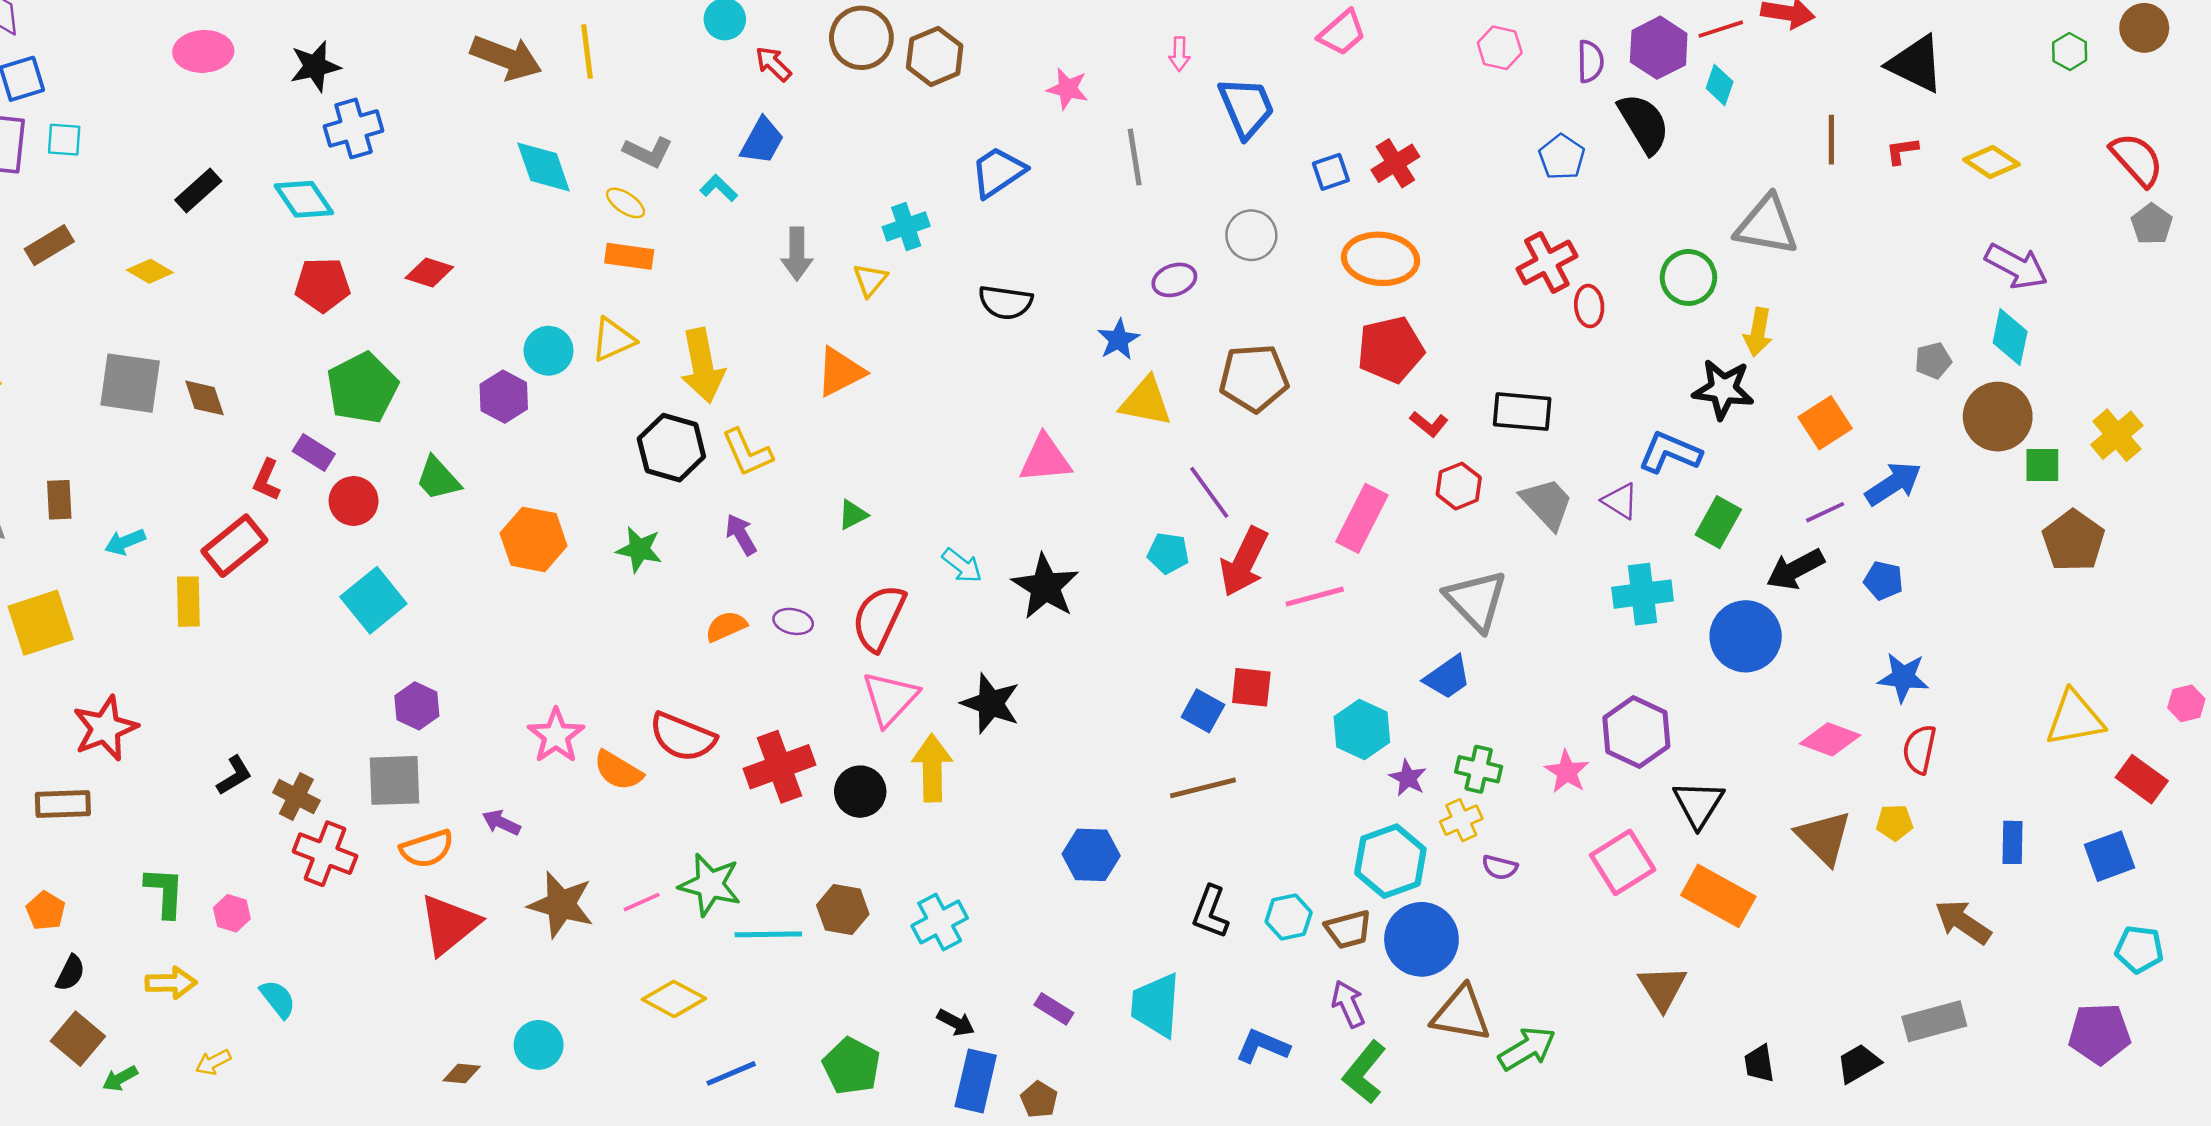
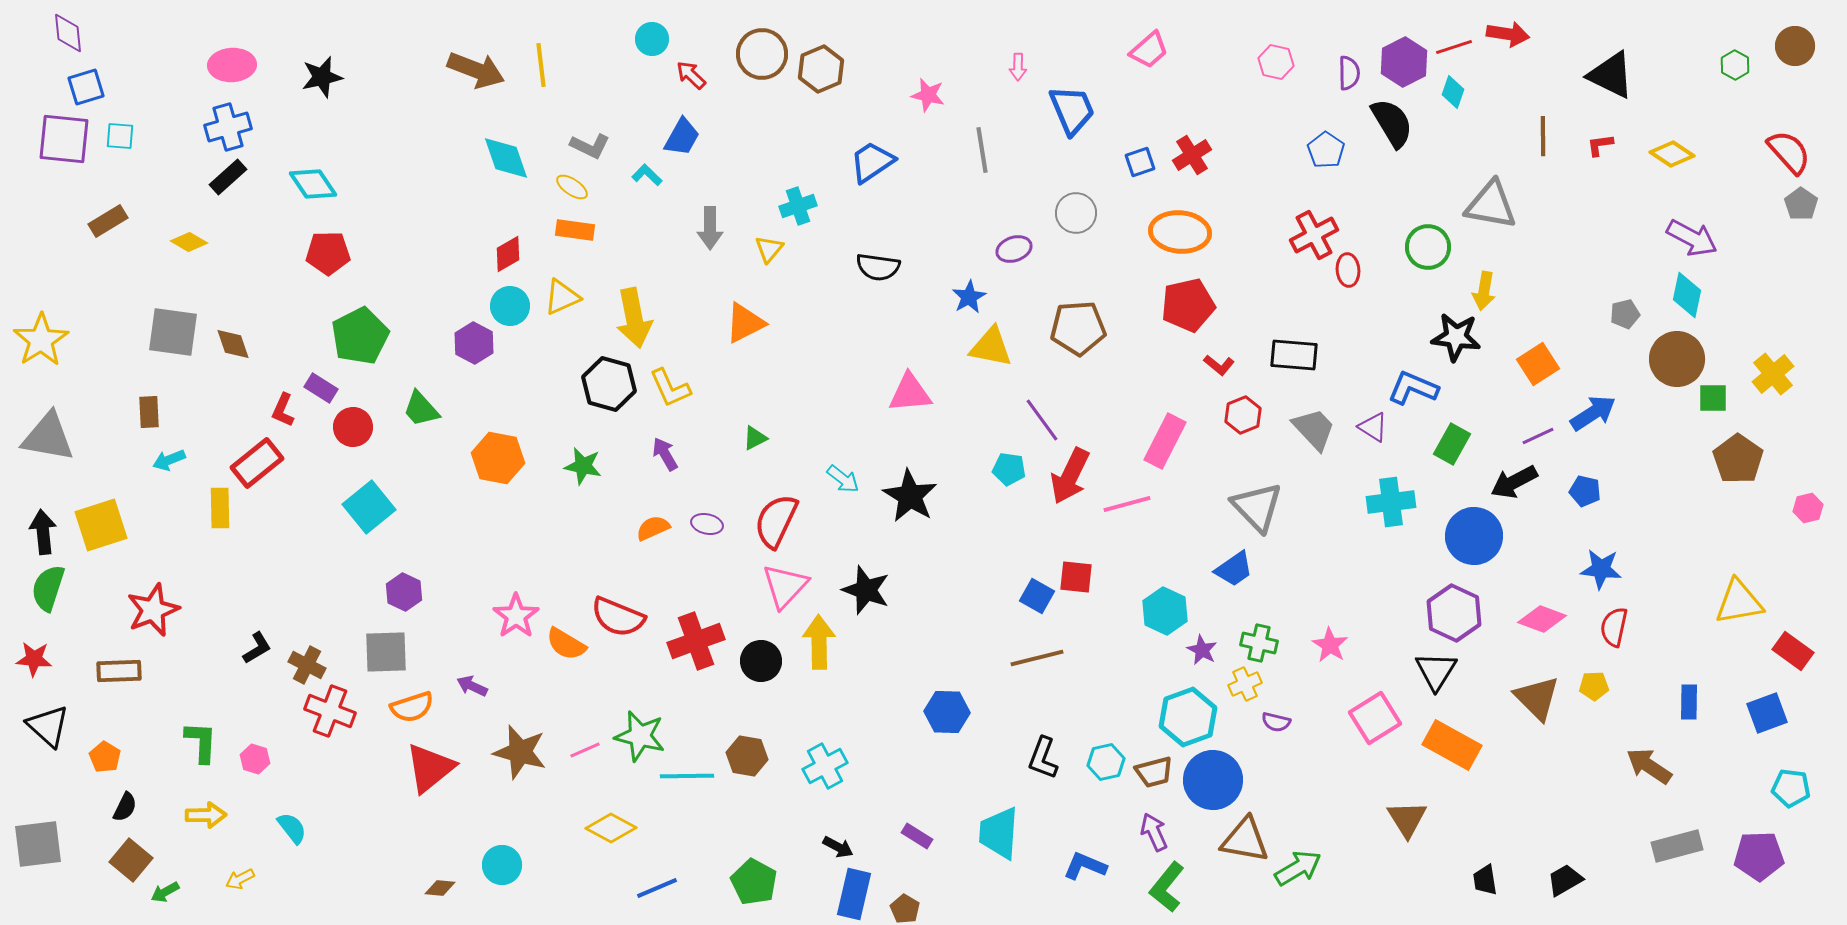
blue cross: (354, 128) -> (228, 127), moved
red diamond: (429, 272) -> (508, 254), moved, turned -48
brown rectangle: (59, 500) -> (149, 412), moved
pink hexagon: (2186, 703) -> (1808, 508), moved
purple hexagon: (1636, 732) -> (1454, 613), moved
gray rectangle: (1934, 1021) -> (1677, 846), moved

